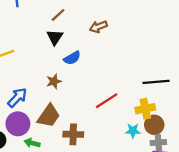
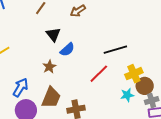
black triangle: (55, 37) -> (53, 34), moved
blue semicircle: (72, 58) -> (67, 50), moved
black line: (156, 82) -> (115, 50), moved

